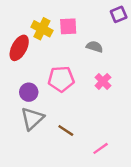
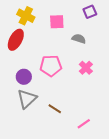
purple square: (119, 14) -> (90, 12), moved
yellow cross: (42, 29) -> (26, 16), moved

